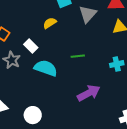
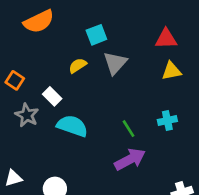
gray triangle: (88, 14) -> (115, 63), moved
green line: (78, 56) -> (129, 129), moved, turned 64

